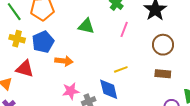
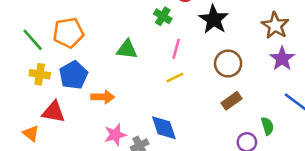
yellow line: (121, 69) -> (175, 77), moved
brown rectangle: (163, 74) -> (231, 101), turned -35

